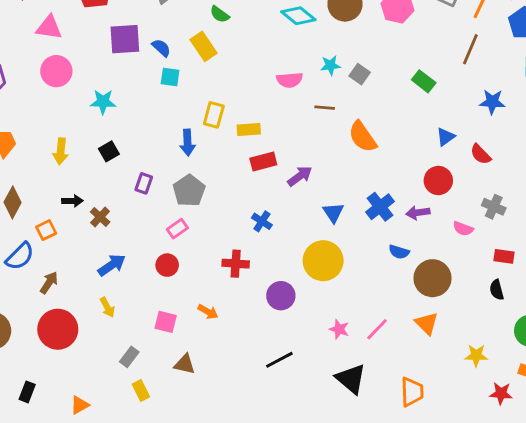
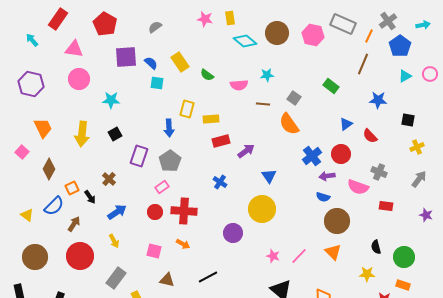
green semicircle: (220, 14) -> (207, 75), moved
gray square: (360, 74) -> (294, 98), moved
yellow arrow: (61, 151) -> (82, 134), size x1.4
purple rectangle: (144, 183) -> (139, 156), size x1.5
black arrow: (72, 201) -> (90, 197), moved, turned 56
blue cross: (380, 207) -> (312, 156), moved
pink semicircle: (463, 229) -> (358, 187), size x1.5
blue semicircle: (399, 252) -> (323, 197), moved
red cross: (236, 264) -> (184, 211), moved, size x1.4
black semicircle: (497, 290) -> (376, 247), moved
gray rectangle: (129, 357) -> (116, 278), moved, size x1.5
black line: (279, 360) -> (208, 277), moved

